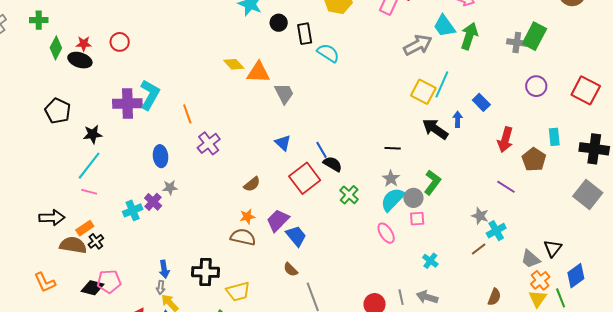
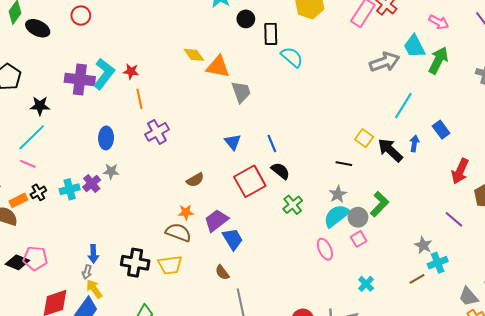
red star: (84, 44) -> (131, 71), moved
yellow square: (423, 92) -> (364, 138), moved, size x0.7
blue line: (322, 150) -> (272, 144), moved
pink square: (417, 219) -> (359, 239), turned -35
black cross: (96, 241) -> (38, 192), moved
yellow trapezoid: (238, 292) -> (170, 265), moved

